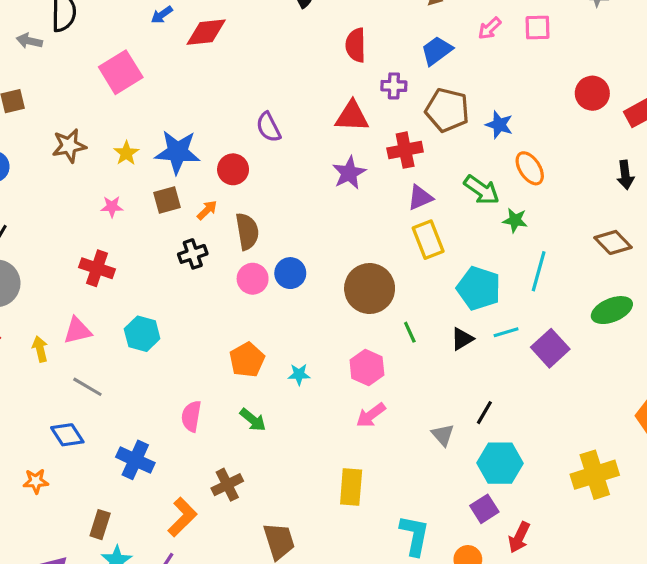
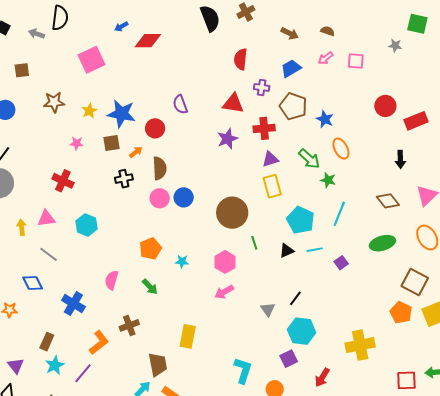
purple square: (550, 348) -> (341, 263), size x0.6
yellow rectangle: (351, 487) -> (188, 336), moved
red arrow: (519, 537) -> (322, 377), moved

